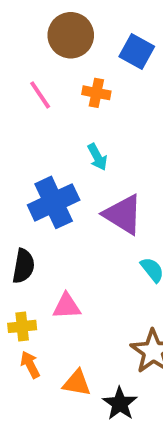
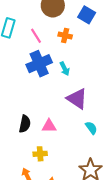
blue cross: (54, 202) -> (39, 64), moved
pink triangle: (67, 306) -> (49, 126), moved
yellow cross: (22, 326) -> (40, 154), moved

